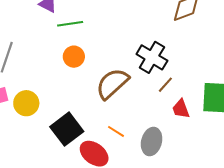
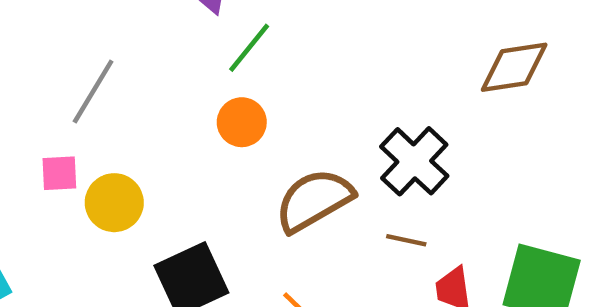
green line: (70, 24) -> (249, 48), turned -55
brown line: (165, 85) -> (406, 240), moved, turned 48

